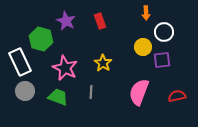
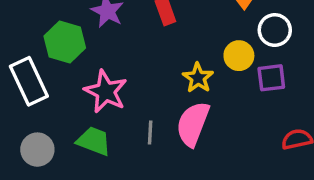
yellow star: (103, 63) -> (198, 78), moved
gray circle: (25, 91) -> (37, 150), moved
pink semicircle: (139, 92) -> (193, 124), moved

